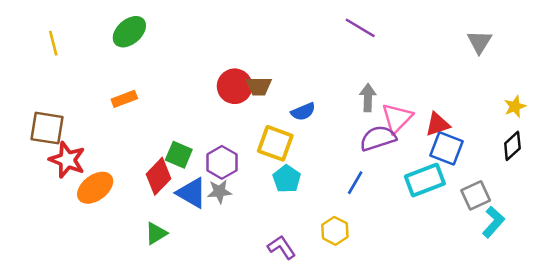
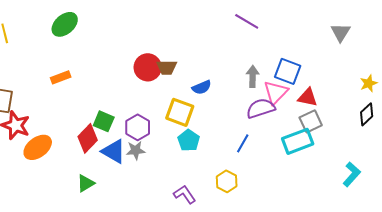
red triangle: (438, 124) -> (308, 97), turned 30
blue square: (446, 148) -> (288, 71), moved
gray square: (476, 195) -> (311, 121), moved

